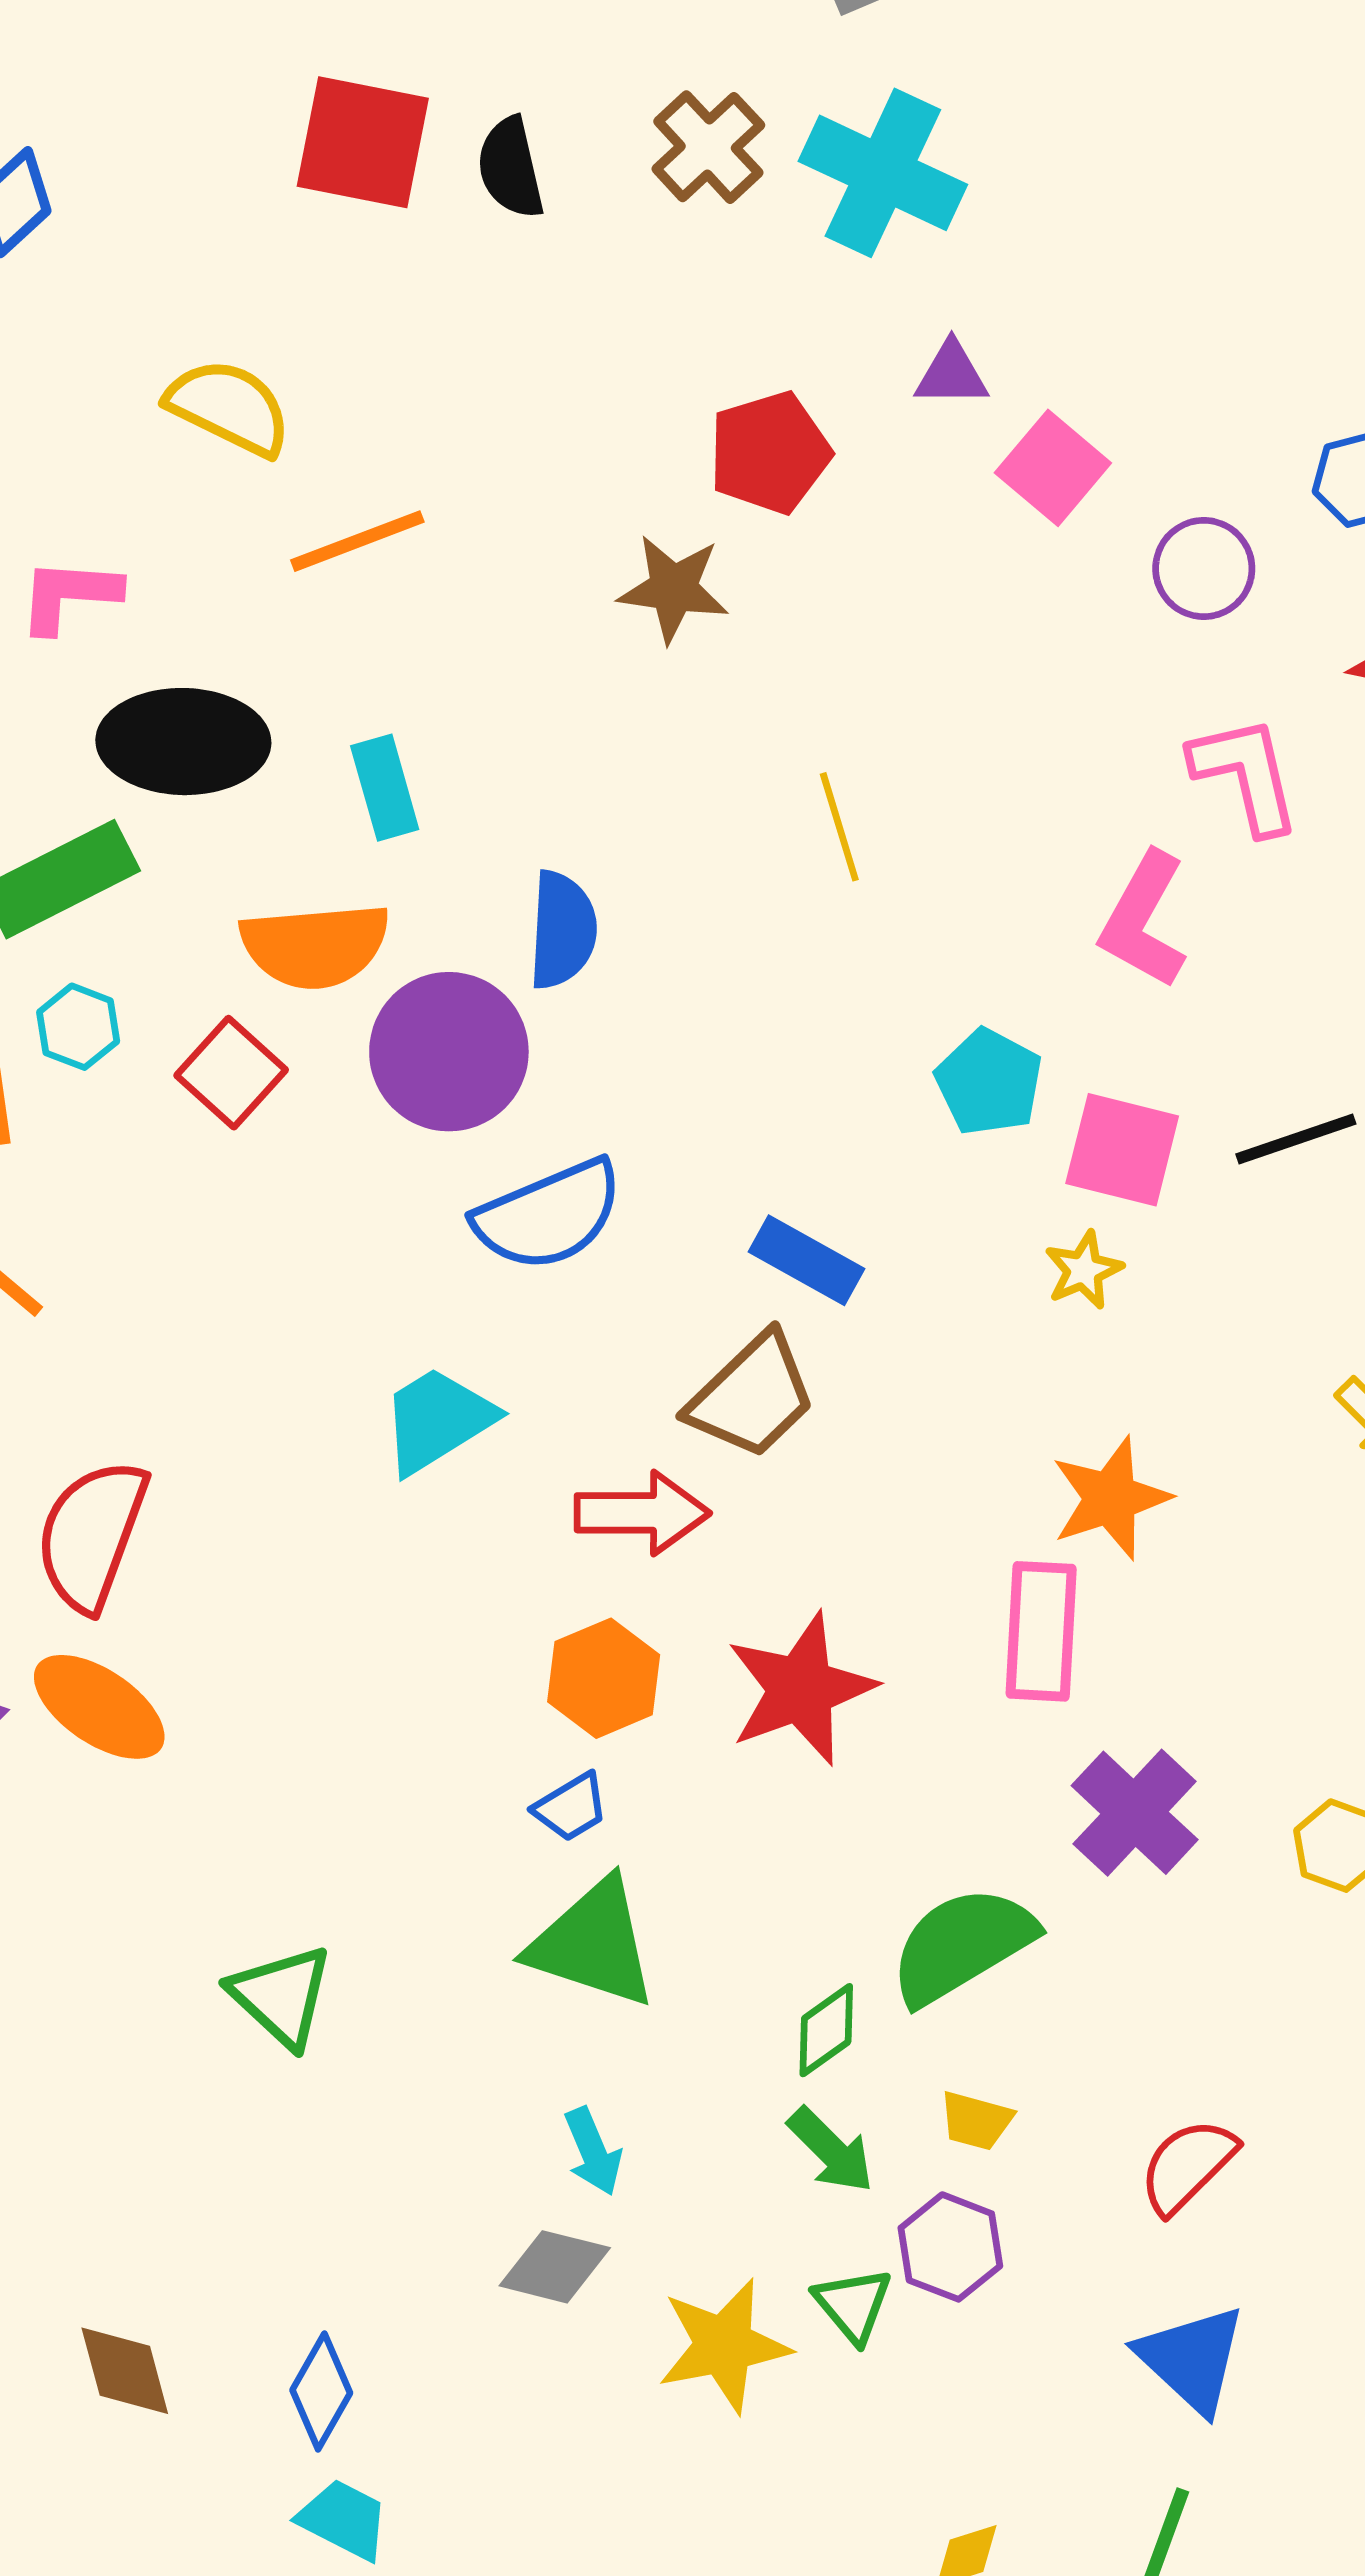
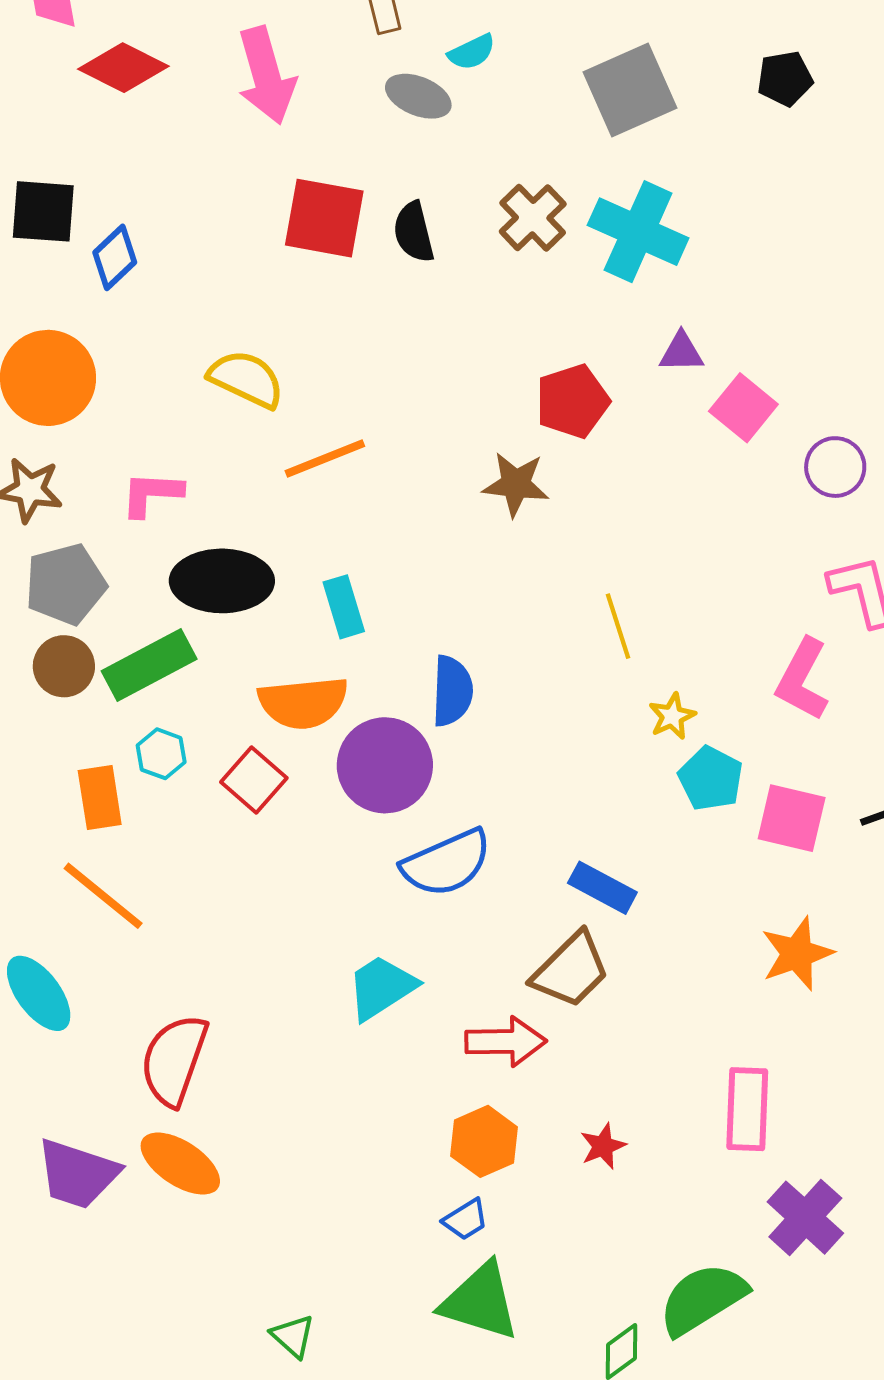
yellow star: (1084, 1270) -> (672, 716), moved
orange star: (1111, 1498) -> (797, 954), moved
red star: (801, 1689) -> (603, 1146), size x0.5
green triangle: (281, 1996) -> (293, 1336), size x0.7

